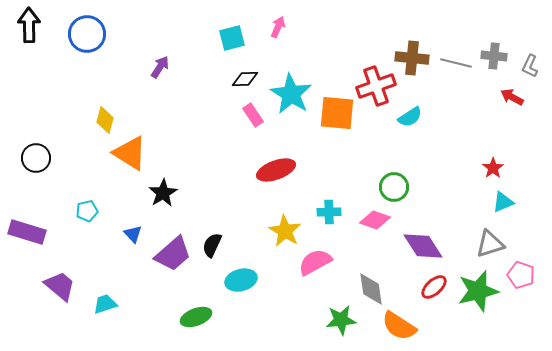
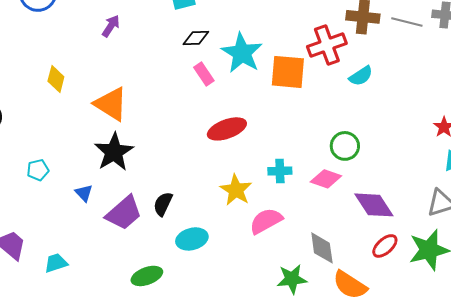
orange triangle: (130, 153) -> (111, 104), moved
black star: (163, 193) -> (114, 152), size x1.4

